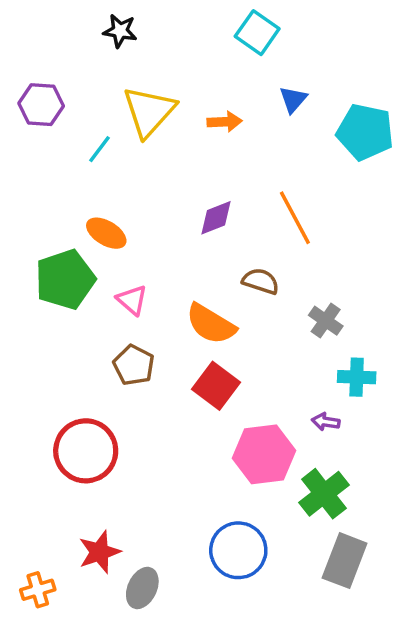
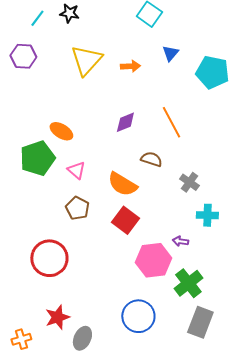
cyan line: (99, 149) -> (37, 18), moved
purple arrow: (326, 422) -> (180, 241), moved

